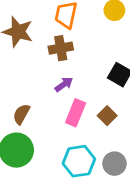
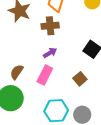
pink rectangle: (76, 113) -> (45, 75), moved

